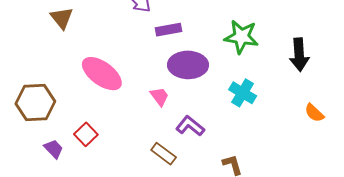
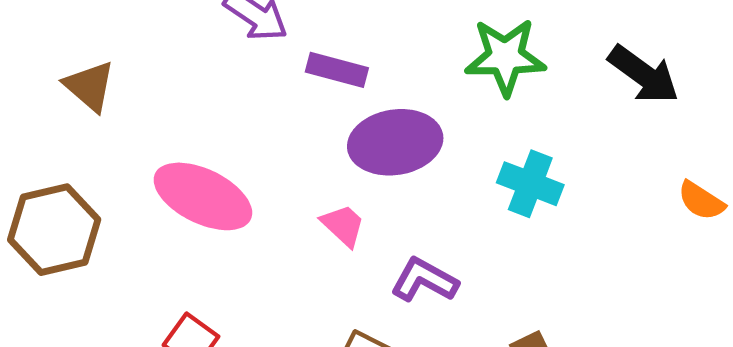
purple rectangle: (169, 30) -> (337, 70), turned 35
black arrow: (299, 55) -> (644, 74), turned -40
brown hexagon: (35, 103) -> (54, 230), moved

